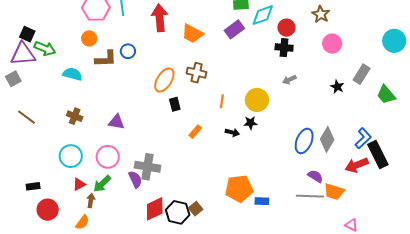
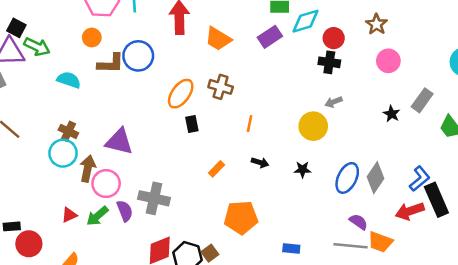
blue circle: (128, 51) -> (138, 56), size x1.6
yellow circle: (257, 100) -> (313, 126), moved
purple triangle: (116, 122) -> (119, 142), size x1.4
black star: (250, 123) -> (302, 170), moved
orange rectangle: (195, 132) -> (217, 169), moved
cyan circle: (71, 156) -> (63, 153), moved
purple semicircle: (135, 179) -> (125, 211), moved
black rectangle: (33, 186) -> (12, 226), moved
orange pentagon: (239, 189) -> (241, 217), moved
brown arrow: (91, 200) -> (88, 169), moved, size x1.5

